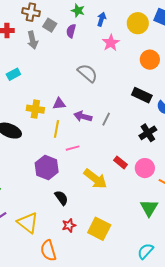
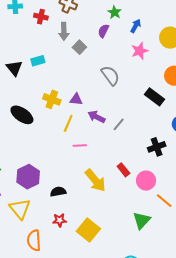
gray square: (50, 25) -> (79, 47), moved
black rectangle: (142, 95) -> (155, 97), moved
purple hexagon: (47, 168) -> (28, 177), moved
black semicircle: (61, 198) -> (58, 192), turned -77

